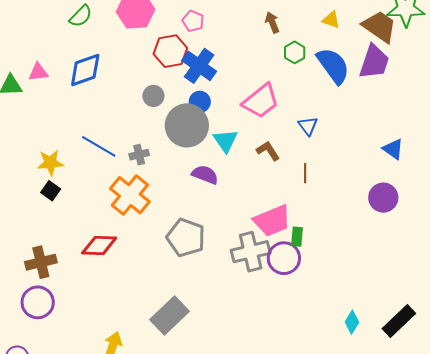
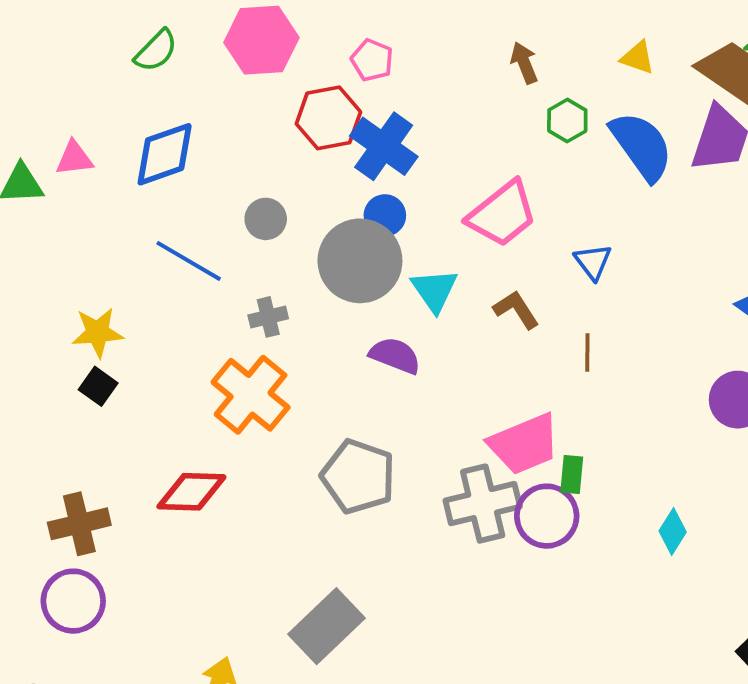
gray circle: (153, 96) -> (266, 219), moved
blue line: (99, 146) -> (189, 261), moved
cyan diamond: (352, 322) -> (673, 532), moved

